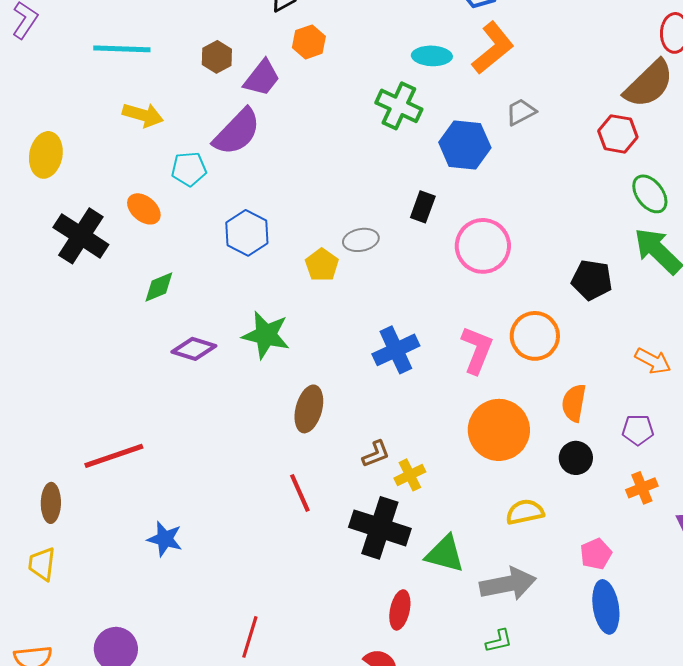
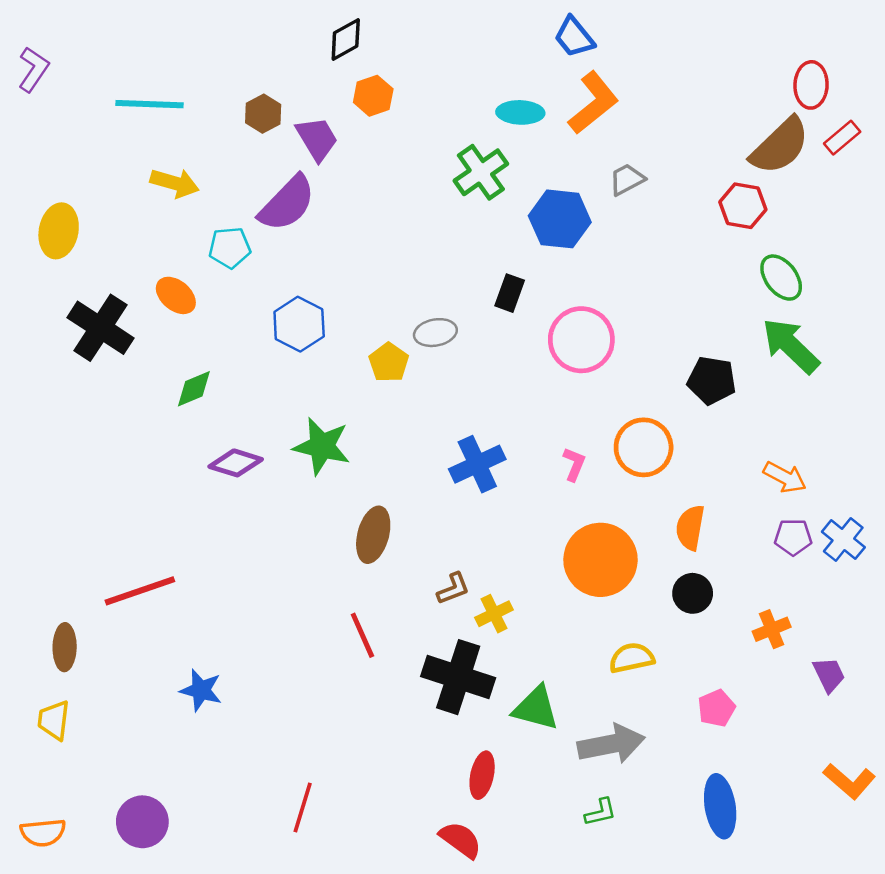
purple trapezoid: (262, 78) -> (317, 139), turned -69
green cross: (399, 106) -> (481, 172), turned 30
pink L-shape: (477, 350) -> (574, 464), size x0.6
purple pentagon: (638, 430) -> (793, 537), moved
blue ellipse: (606, 607) -> (720, 806), moved

